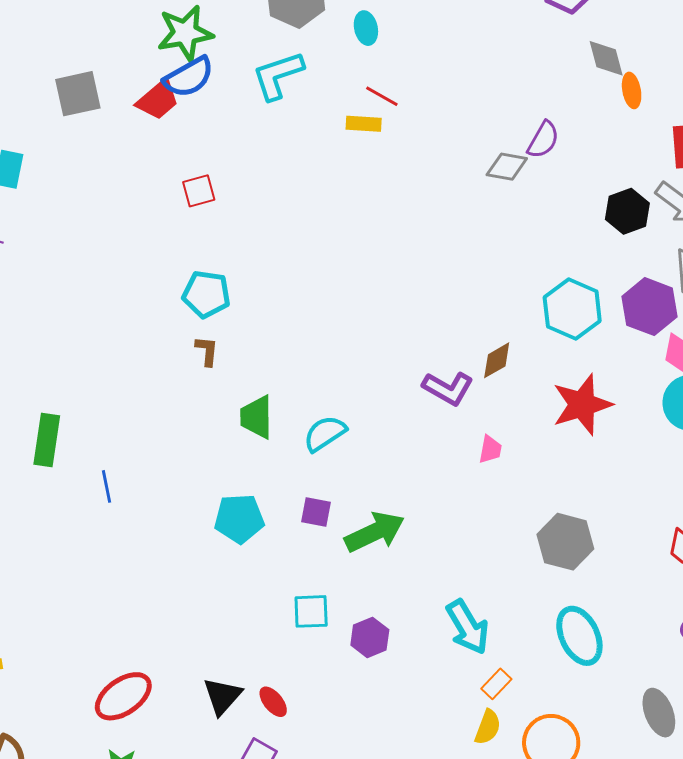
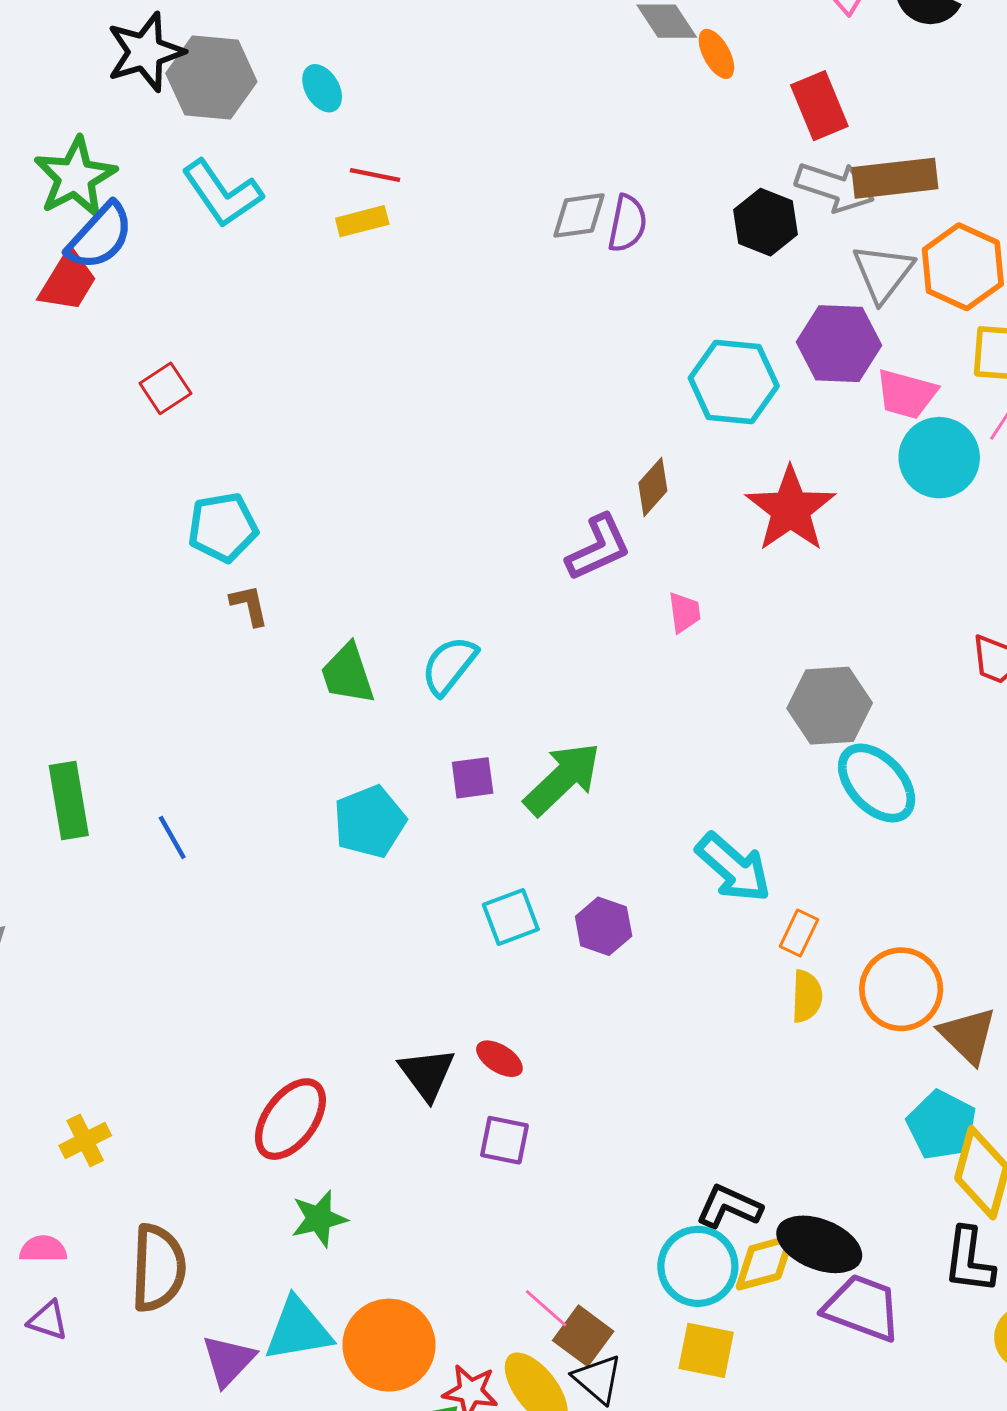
cyan L-shape: (278, 75) -> (222, 193), turned -88
purple semicircle: (543, 140) -> (627, 223), moved
purple L-shape: (448, 388) -> (598, 548), turned -36
cyan ellipse: (579, 636) -> (877, 783), moved

